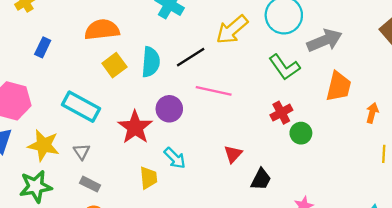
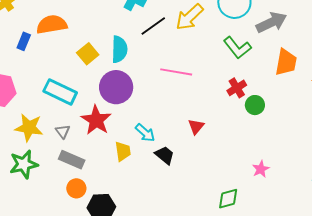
orange semicircle: (102, 30) -> (52, 25), moved
black line: (191, 57) -> (153, 26), moved
purple circle: (169, 109) -> (116, 87), moved, size x1.4
red star: (135, 127) -> (96, 120), moved
black trapezoid: (261, 179) -> (165, 155), moved, turned -75
gray rectangle: (90, 184) -> (72, 160), size x1.4

